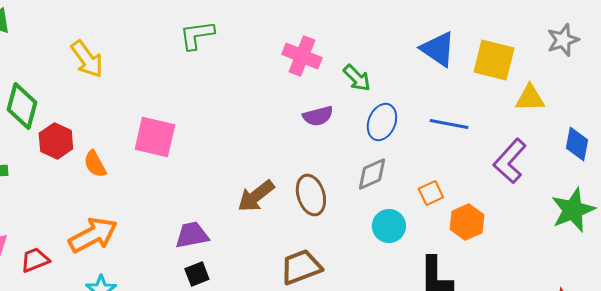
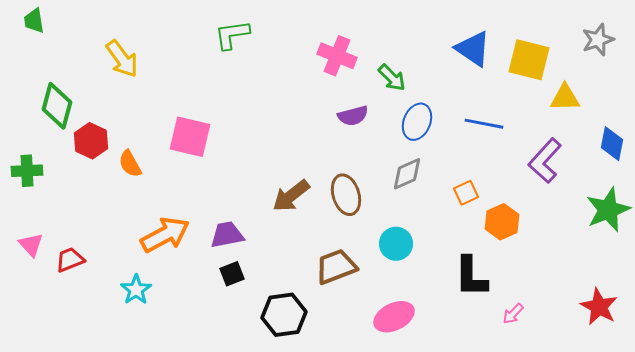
cyan circle: (389, 226) -> (396, 244), moved
orange arrow: (93, 235) -> (165, 235), moved

